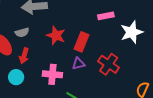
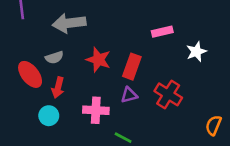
white star: (132, 32) -> (196, 52), size x0.7

